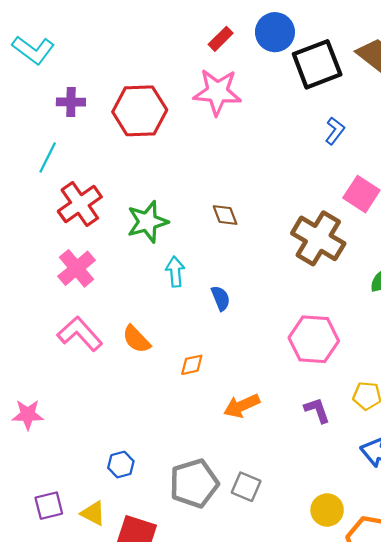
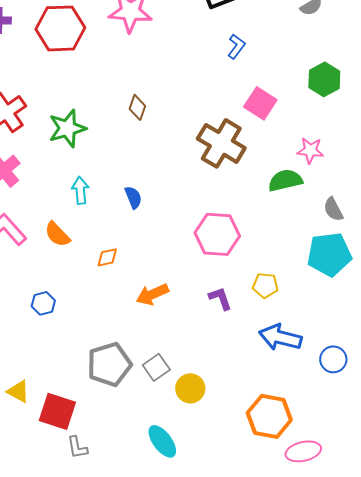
brown diamond: (225, 215) -> (137, 107), moved, turned 40
cyan arrow: (175, 272) -> (80, 190), moved
blue hexagon: (121, 465) -> (43, 303), moved
gray square: (246, 487) -> (156, 367), turned 32
yellow circle: (327, 510) -> (190, 388), moved

